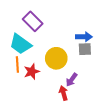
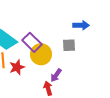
purple rectangle: (33, 21) -> (32, 42), moved
blue arrow: (84, 37) -> (81, 25), moved

